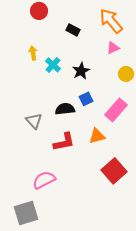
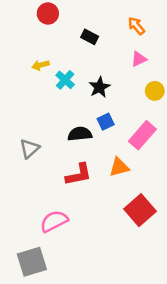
orange arrow: (111, 21) -> (136, 26), size x0.6
yellow arrow: (33, 53) -> (40, 65), turned -96
gray triangle: (34, 121) -> (29, 149), moved, turned 30

